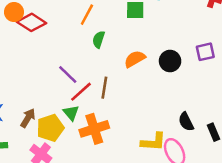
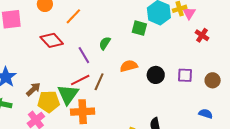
orange line: (87, 15) -> (73, 16), moved
red diamond: (31, 22) -> (52, 40), moved
purple line: (68, 74) -> (84, 55), moved
green triangle: (71, 113) -> (68, 94), size x1.6

